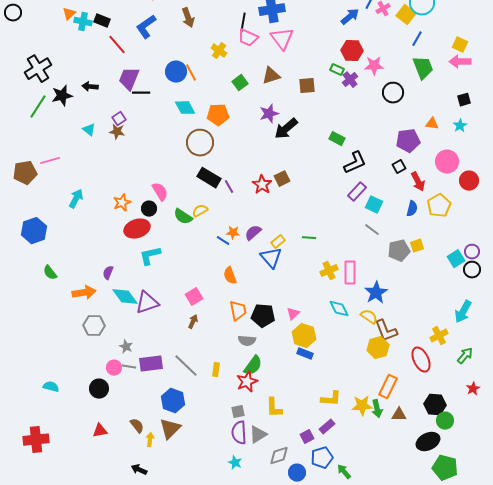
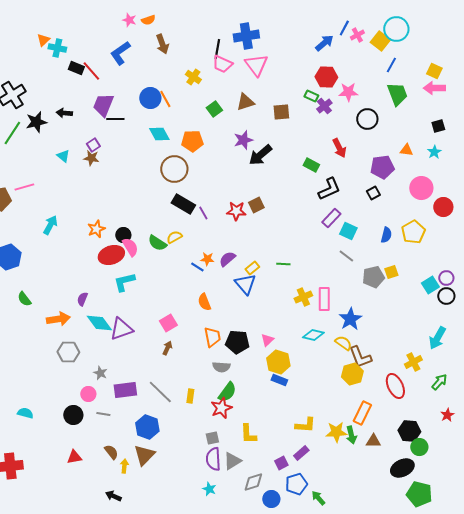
black rectangle: (102, 21) -> (76, 68), moved
red arrow: (418, 182) -> (339, 148), moved
red star: (262, 185) -> (236, 211), turned -30
pink semicircle: (160, 192) -> (130, 247), moved
cyan diamond: (339, 309) -> (313, 335), turned -50
gray line: (129, 367) -> (103, 414), moved

